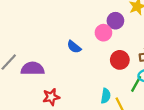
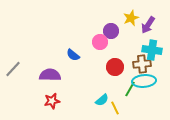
purple semicircle: (33, 69) -> (50, 75), moved
cyan semicircle: (106, 96) -> (102, 100), turned 40

